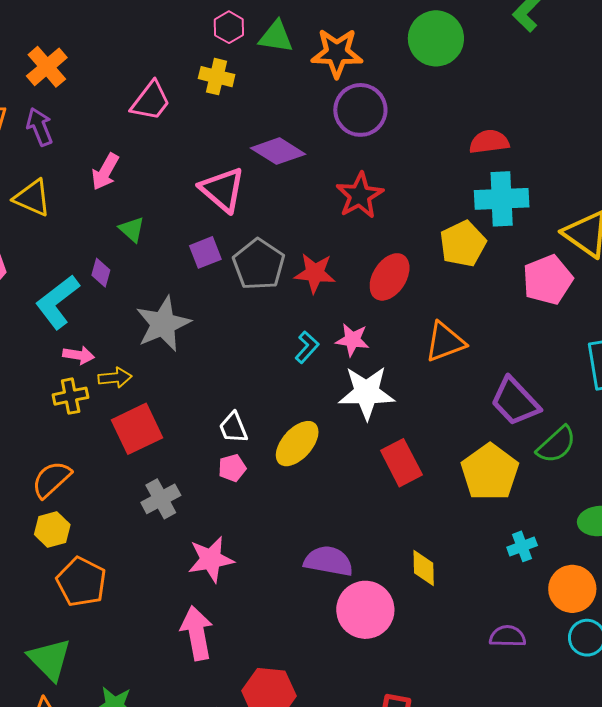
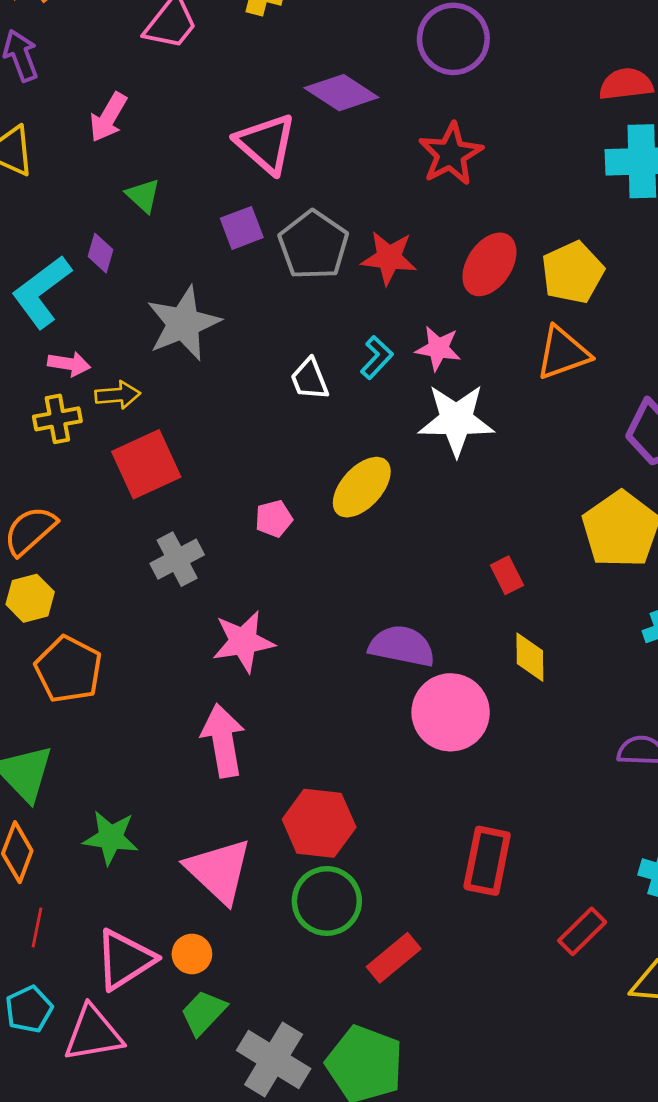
yellow pentagon: (463, 244) -> (573, 272), moved
white trapezoid: (233, 428) -> (310, 379), moved
red rectangle: (401, 463) -> (507, 575), moved, size x0.6

